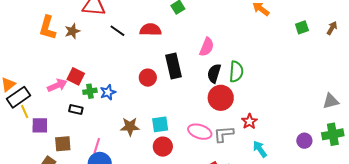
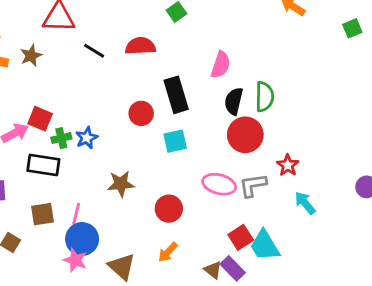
black rectangle: (76, 109) -> (43, 165), size x1.6
cyan square: (160, 124) -> (175, 141), moved
brown square: (63, 144) -> (42, 214), moved

